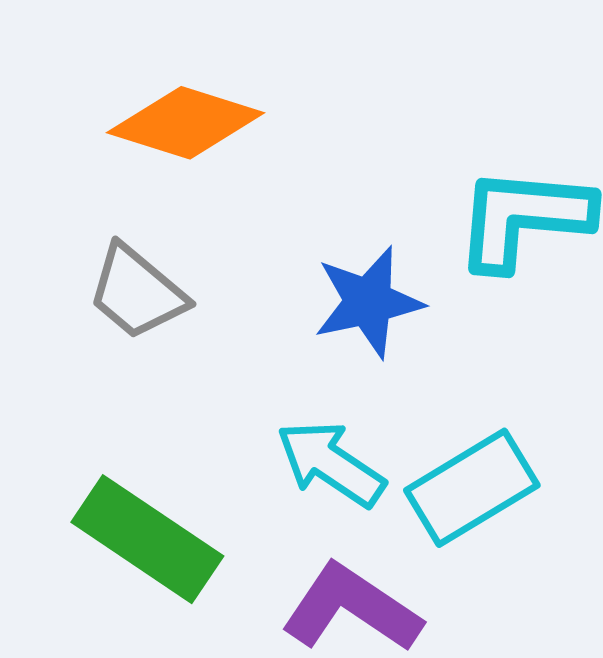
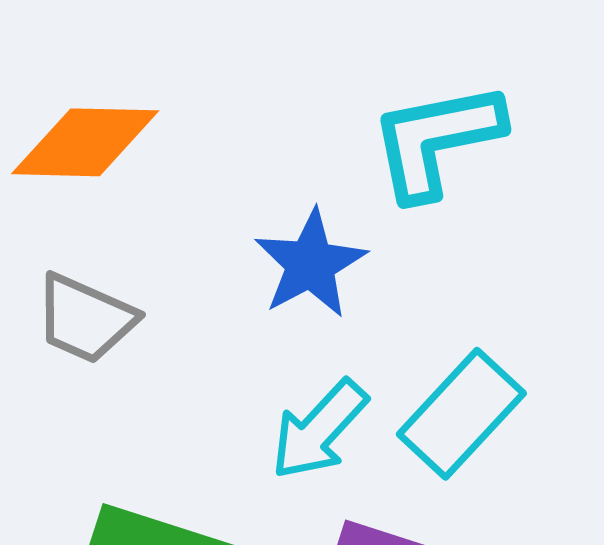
cyan arrow: (331, 464) -> (319, 430), turned -65

